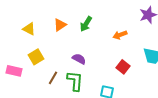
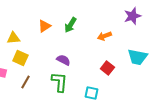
yellow triangle: (29, 29) -> (13, 38), moved, turned -32
yellow square: (36, 57) -> (20, 58), turned -35
brown line: (53, 78) -> (25, 82), moved

